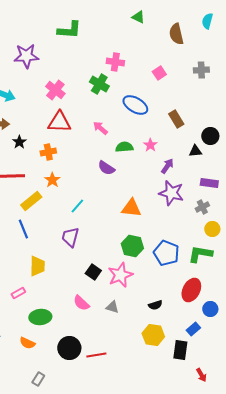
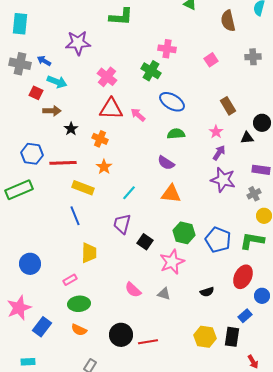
blue ellipse: (135, 105) -> (172, 102), moved
pink arrow: (100, 128) -> (138, 115), moved
pink star: (150, 145) -> (216, 132), moved
orange cross: (48, 152) -> (100, 139), turned 35
purple semicircle: (106, 168) -> (166, 163), moved
yellow rectangle: (31, 201) -> (83, 188), turned 60
orange triangle: (131, 208) -> (171, 194), moved
black square: (93, 272) -> (145, 242), moved
green ellipse: (40, 317) -> (79, 304), moved
yellow hexagon: (153, 335) -> (205, 337), moved

